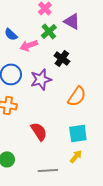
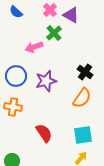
purple triangle: (72, 21) -> (71, 15), moved
blue semicircle: (11, 34) -> (16, 12), moved
black cross: (62, 58) -> (85, 72), moved

